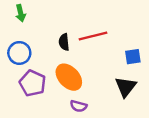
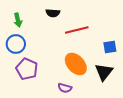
green arrow: (21, 13) -> (18, 20), moved
black semicircle: (64, 42) -> (53, 13), moved, turned -80
orange ellipse: (69, 77) -> (76, 64), moved

